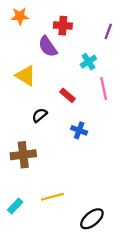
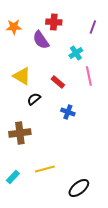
orange star: (20, 16) -> (14, 27), moved
yellow triangle: (26, 76) -> (22, 76), moved

